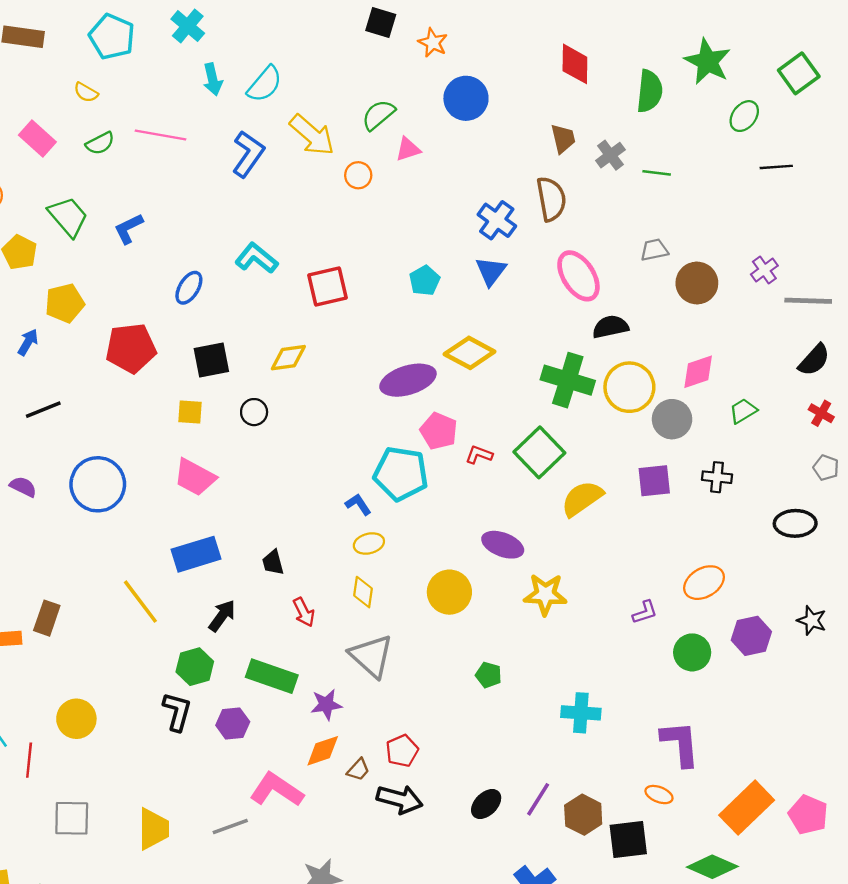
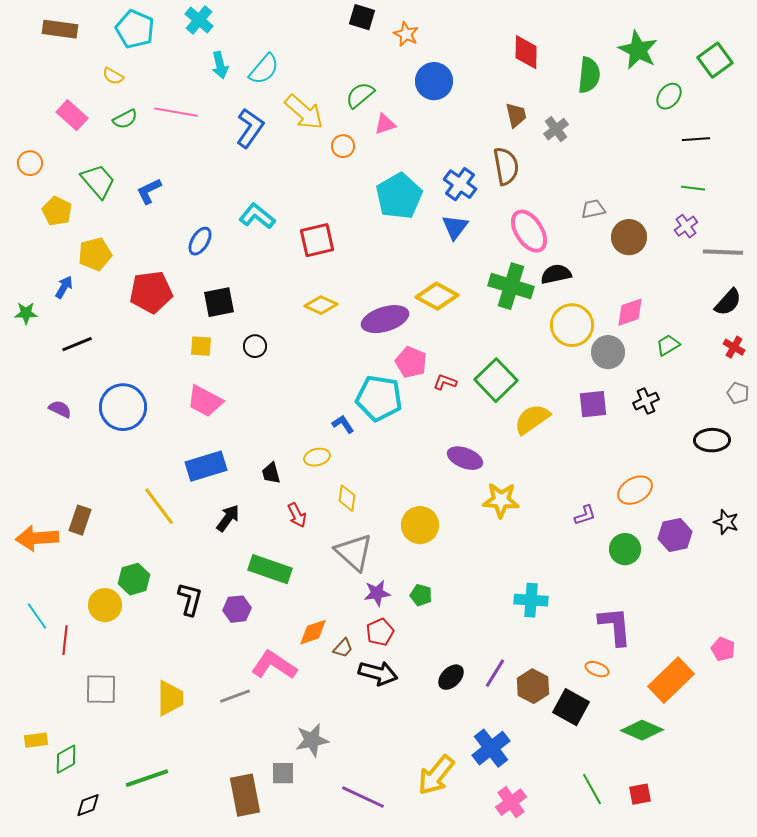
green line: (657, 173) -> (693, 188), moved
cyan pentagon: (425, 281) -> (399, 196), moved, size x1.8
yellow diamond: (288, 358) -> (321, 305), moved, turned 32
green cross: (568, 380) -> (511, 286), moved
black cross: (717, 477) -> (646, 401), turned -30
yellow ellipse: (369, 544) -> (317, 457), moved
yellow circle: (449, 592) -> (420, 525), moved
green hexagon: (195, 667) -> (134, 579), moved
green pentagon: (488, 675) -> (421, 595), moved
purple star: (326, 705) -> (377, 593), moved
pink pentagon: (808, 815) -> (723, 649), moved, size x0.7
black square: (628, 840) -> (571, 707), turned 36

